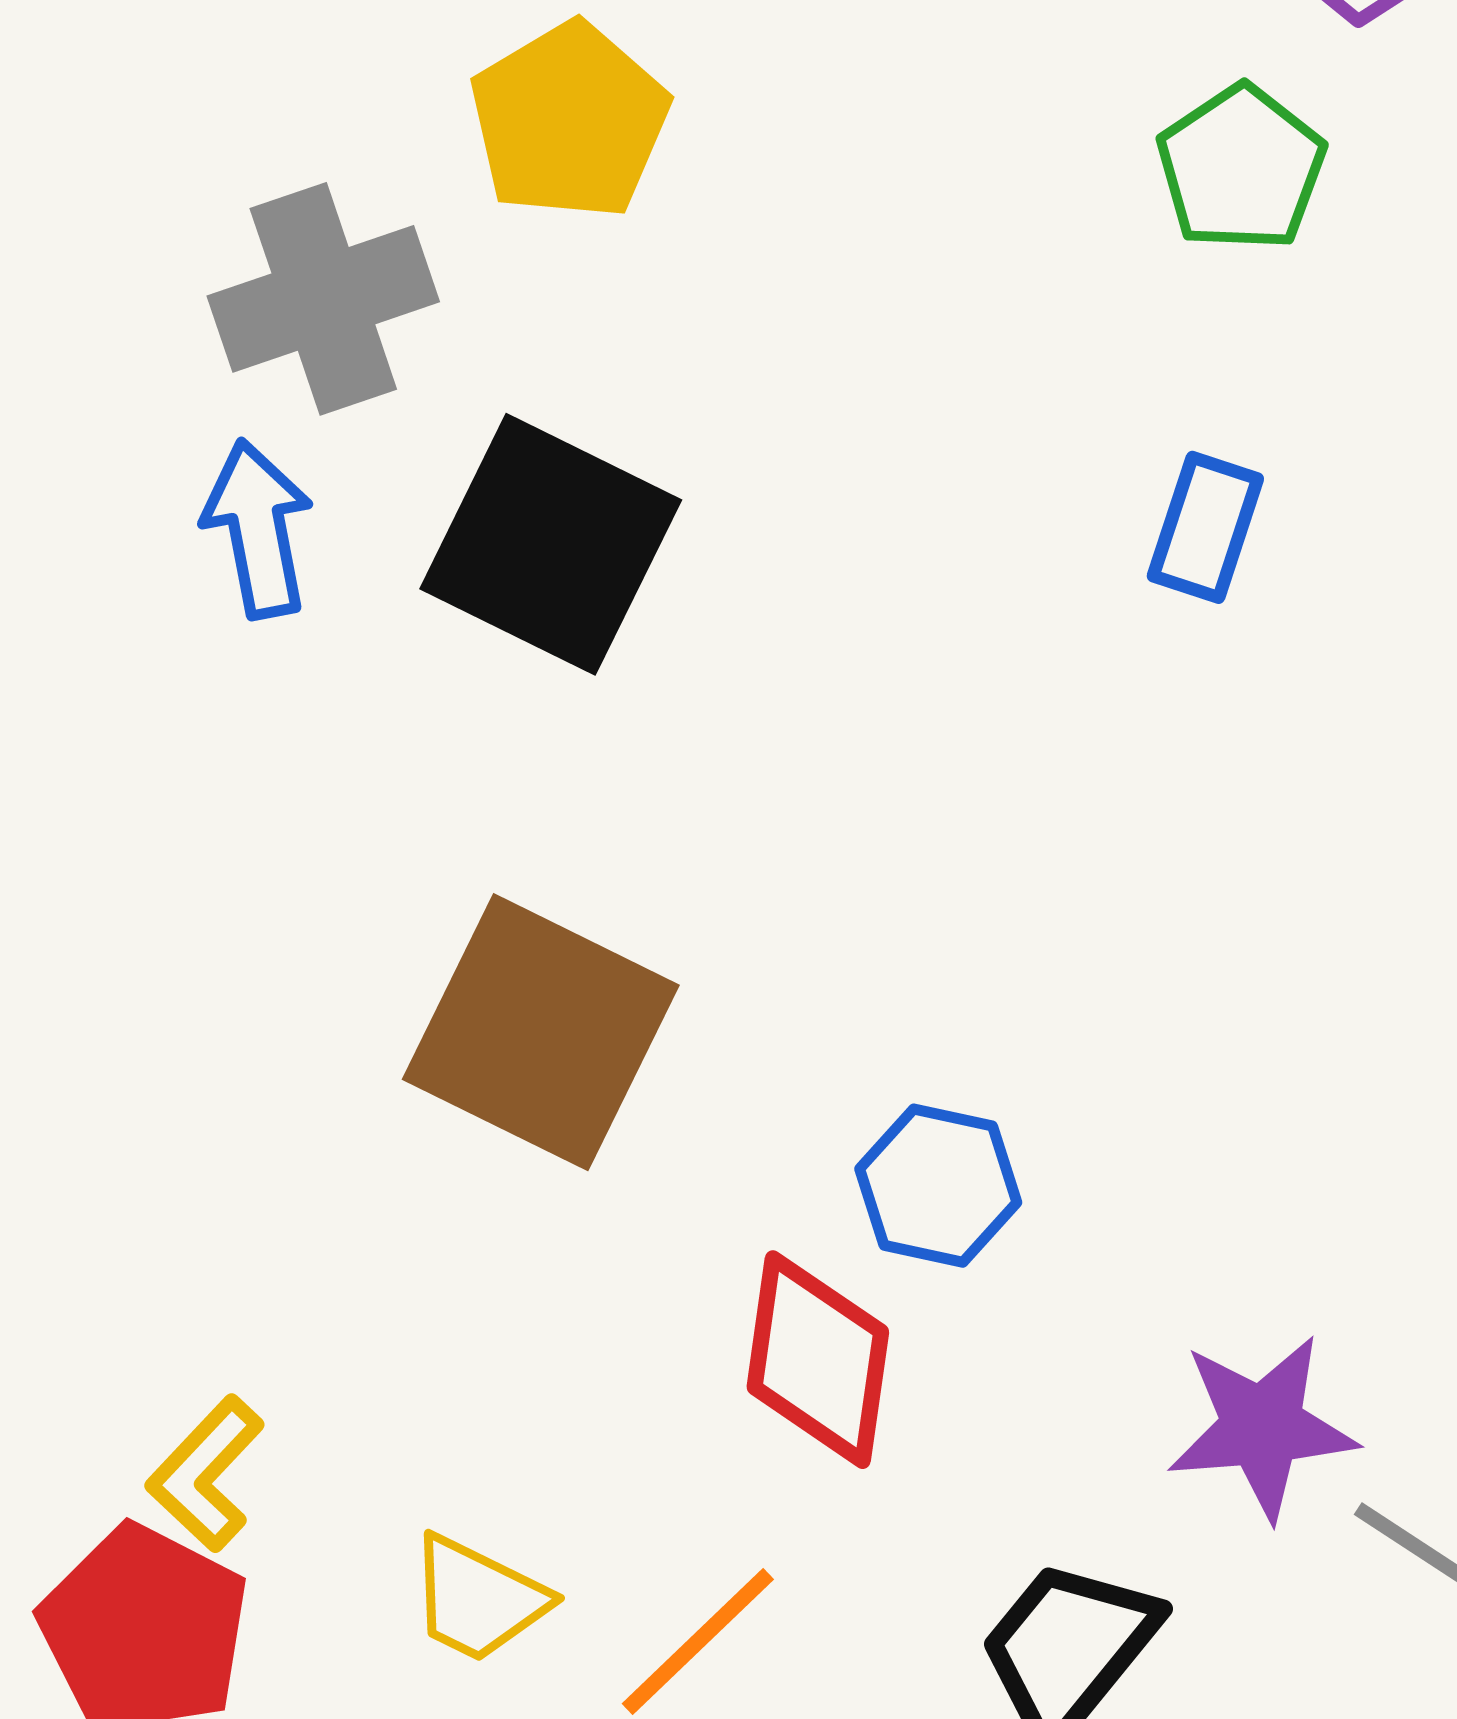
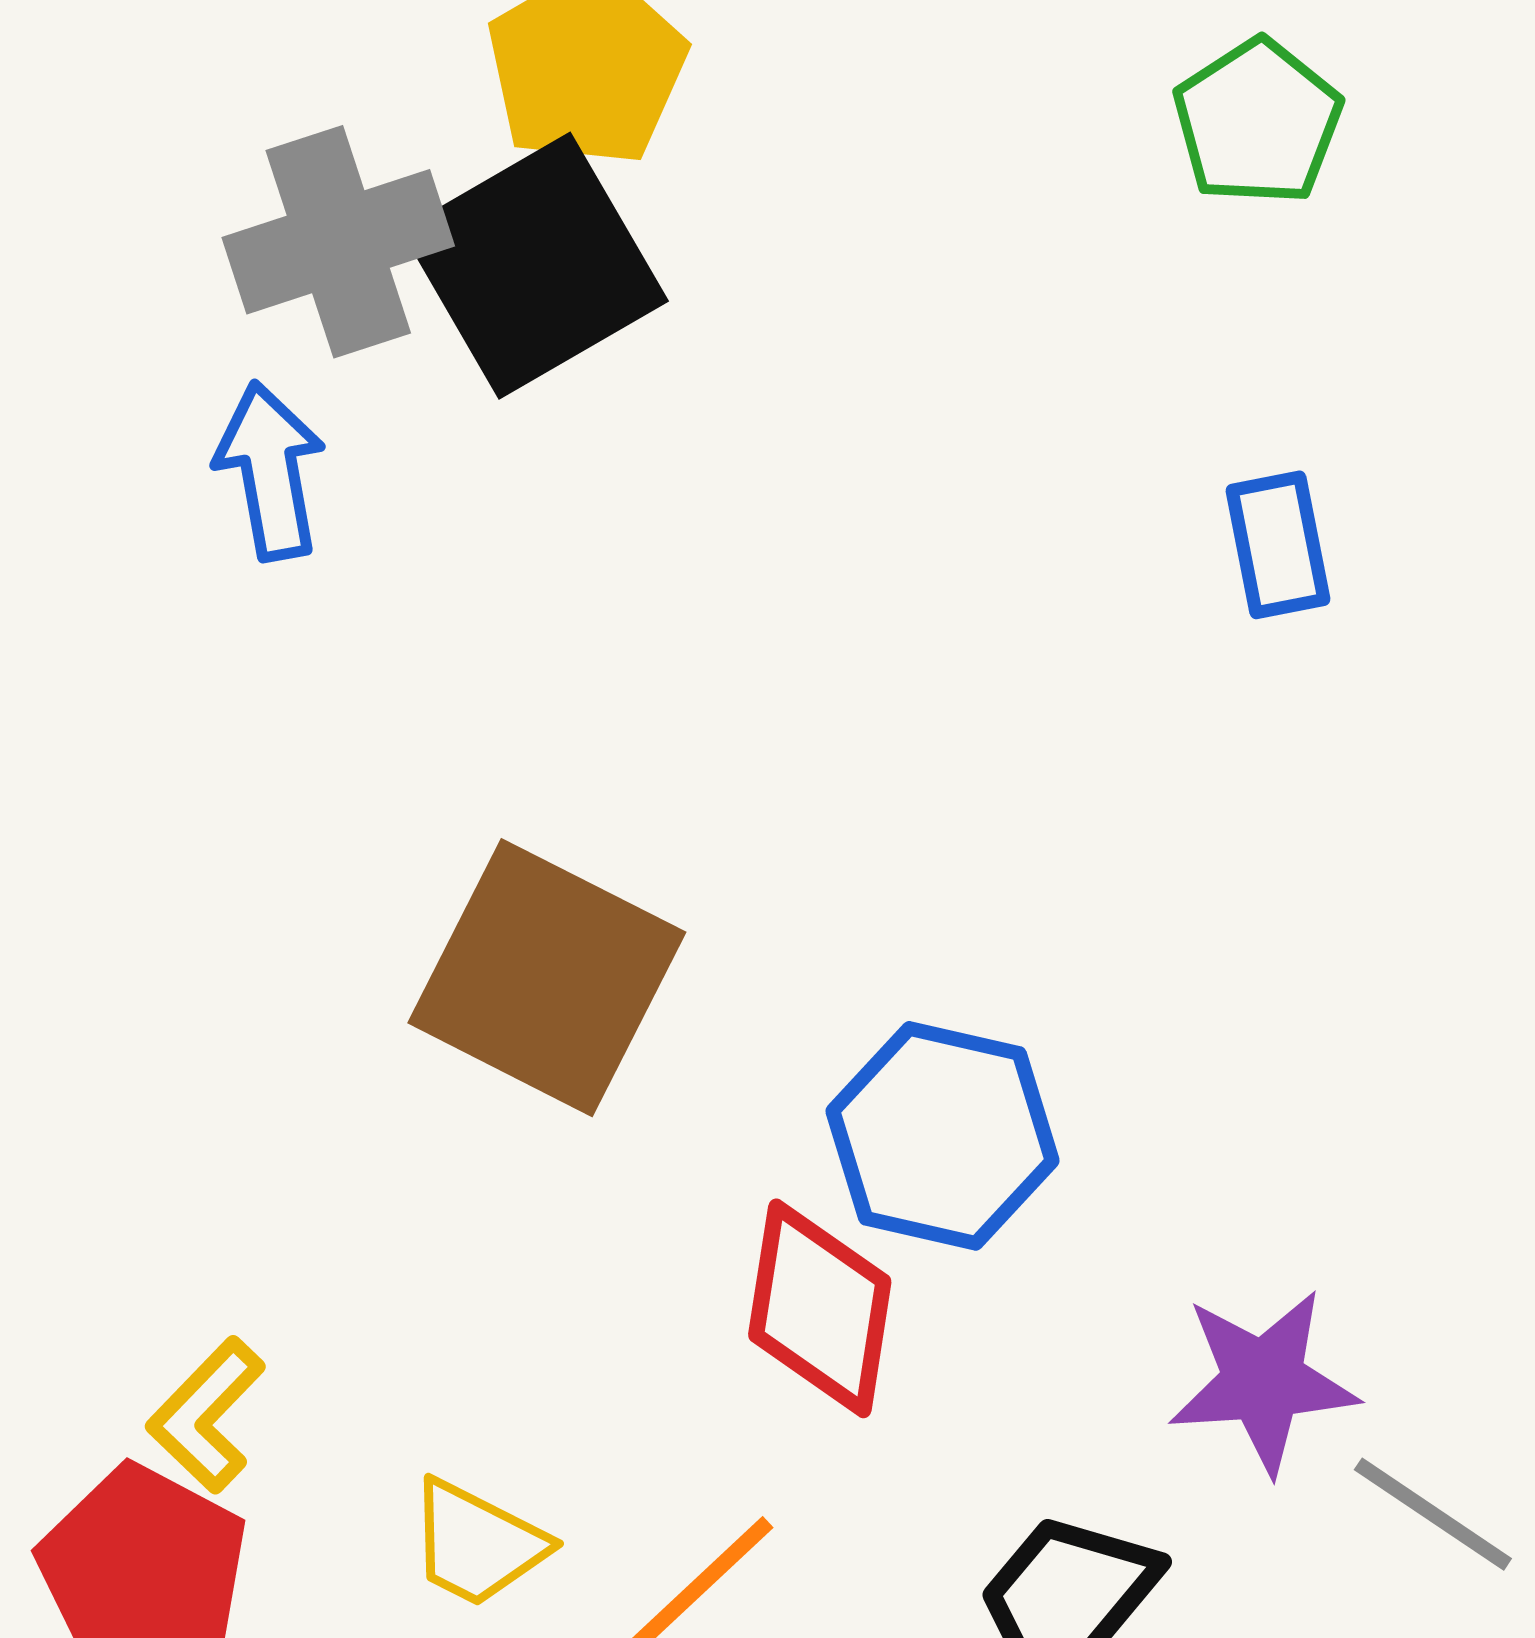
blue rectangle: (1205, 527) -> (1278, 545), moved, turned -30
black square: (551, 544) -> (535, 266), moved, turned 33
blue hexagon: (938, 1186) -> (942, 1136), size x1.4

